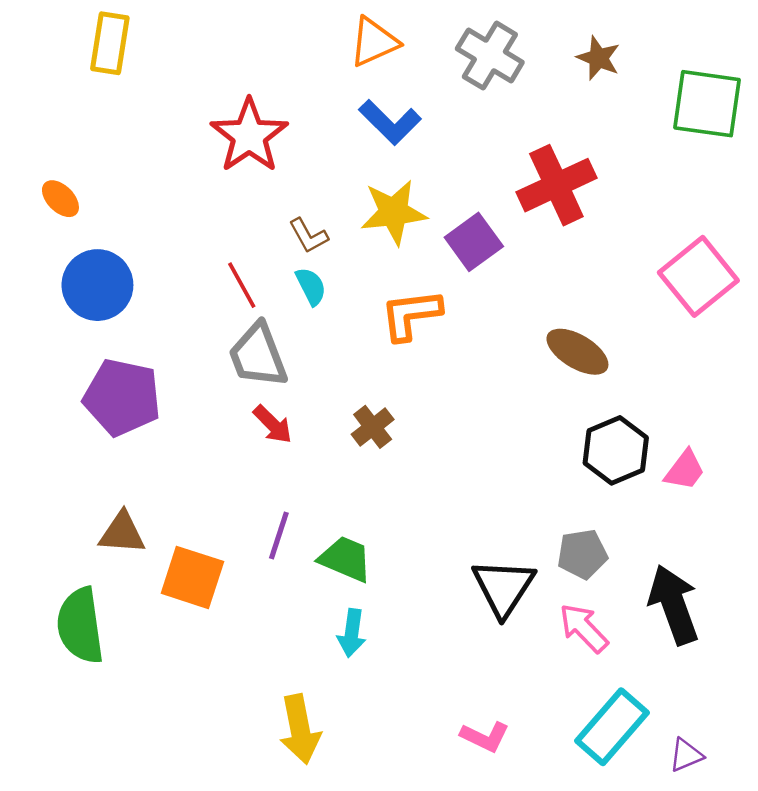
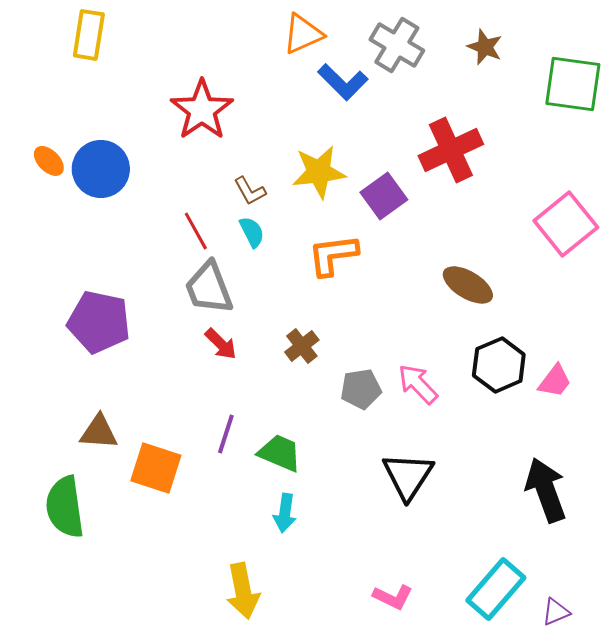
blue L-shape: (390, 122) -> (343, 82), moved
blue circle: (97, 285) -> (101, 169), moved
gray pentagon: (582, 554) -> (361, 389), moved
pink arrow: (584, 628) -> (418, 384), moved

